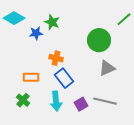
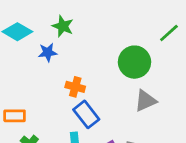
green star: (52, 22) -> (63, 26), moved
orange rectangle: (31, 77) -> (15, 116), moved

